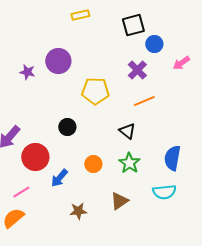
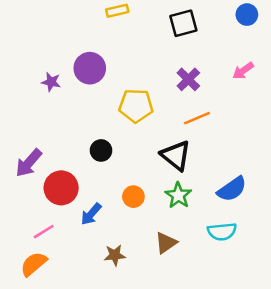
blue circle: (154, 44) -> (247, 15), moved
black triangle: (127, 131) -> (176, 155), size x1.5
blue semicircle: (172, 158) -> (232, 189), turned -135

